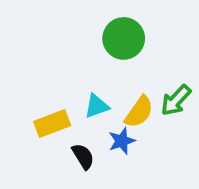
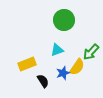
cyan triangle: (97, 106) -> (57, 50), moved
yellow semicircle: (139, 112) -> (77, 67), moved

